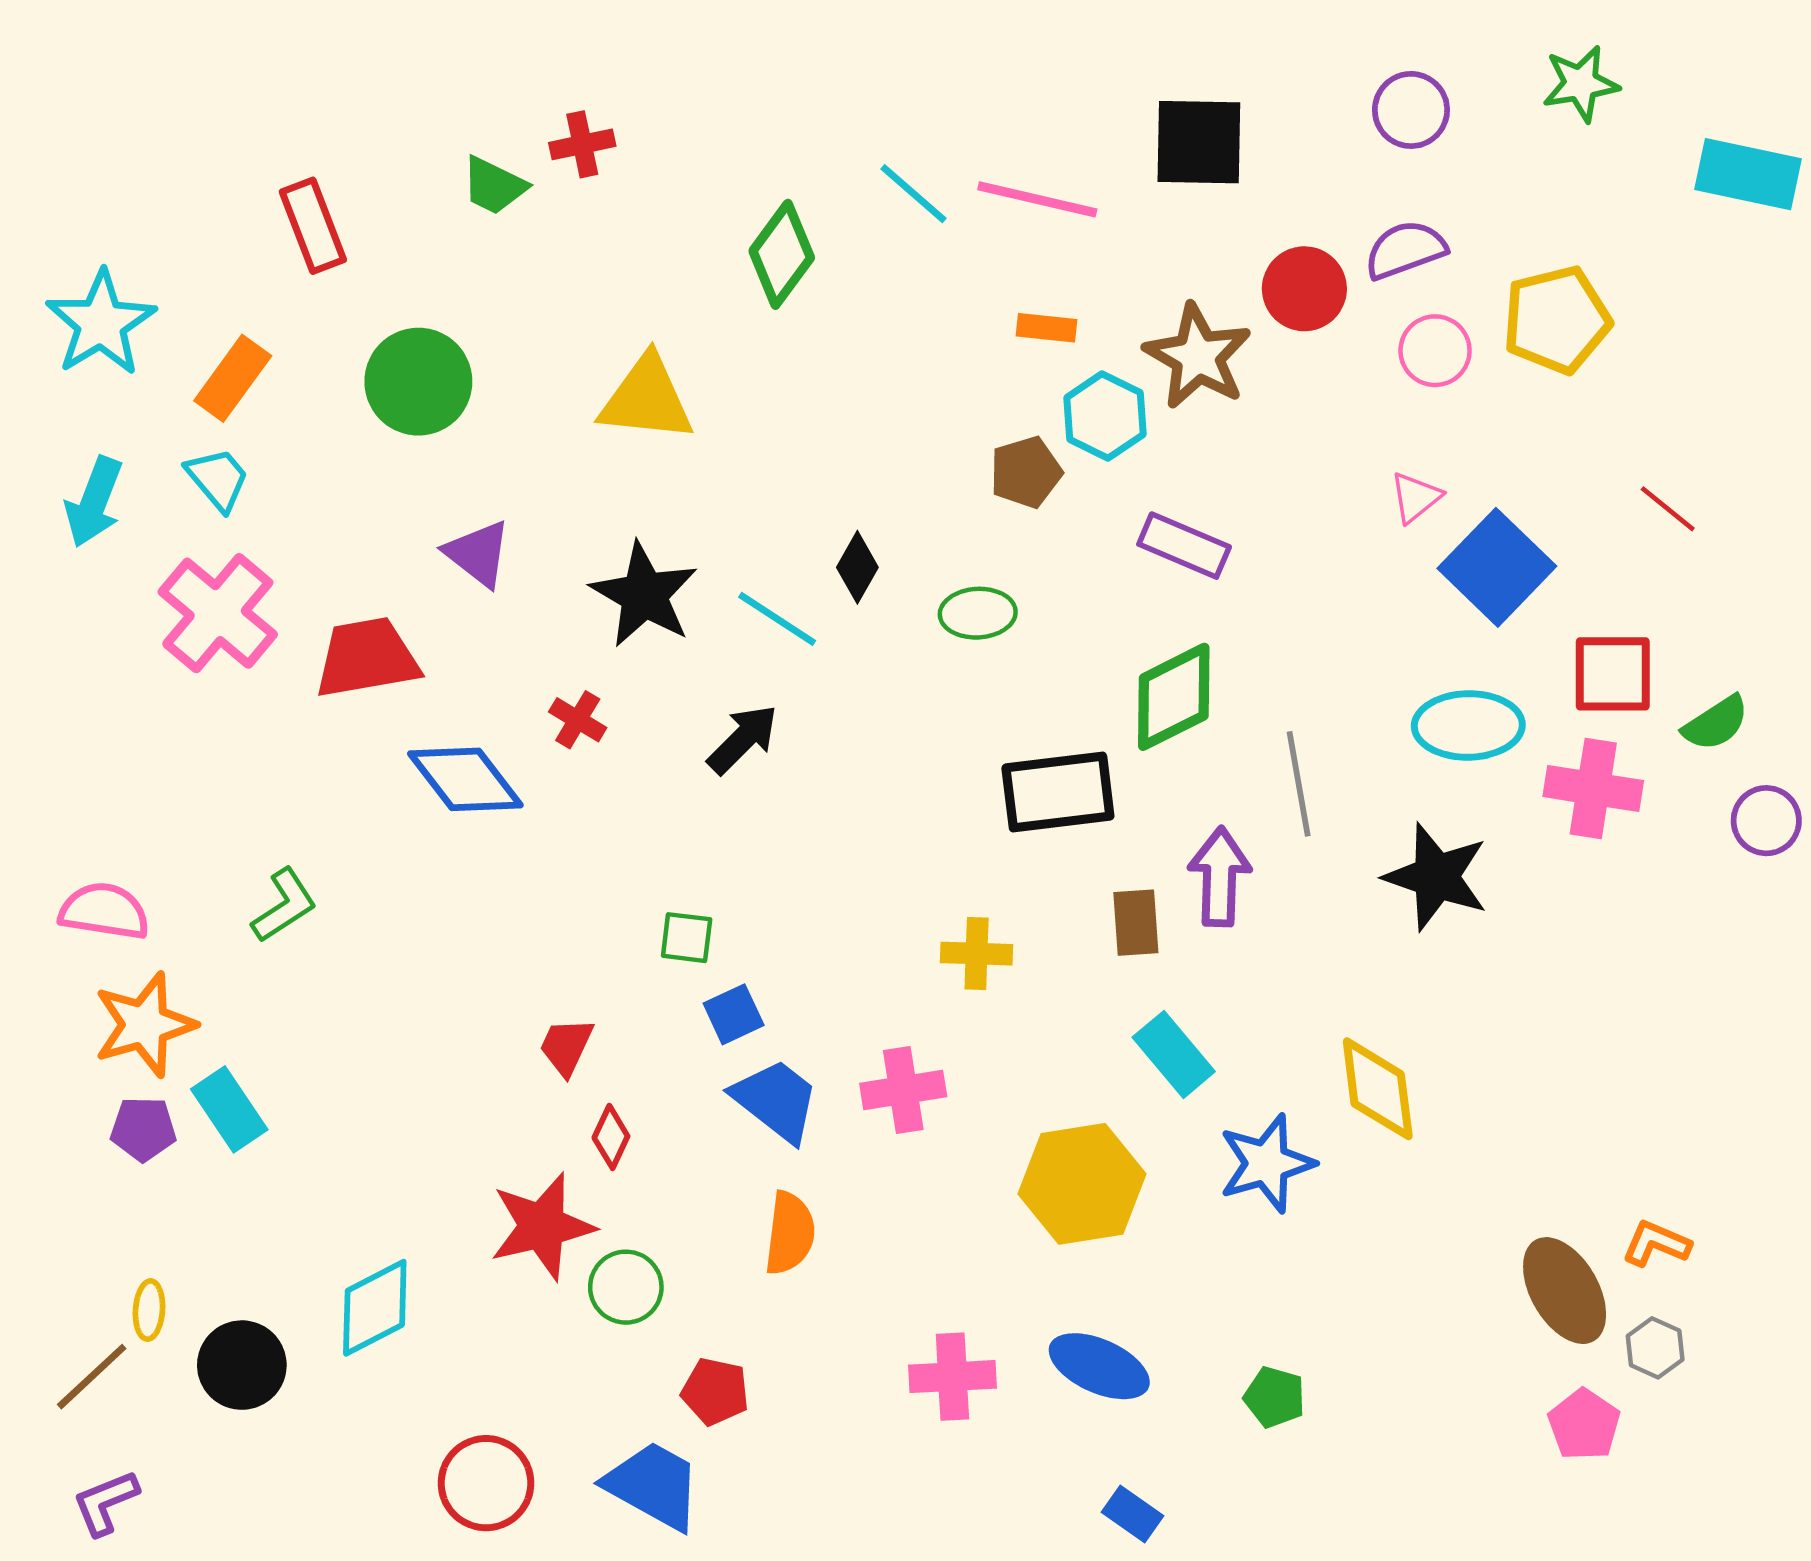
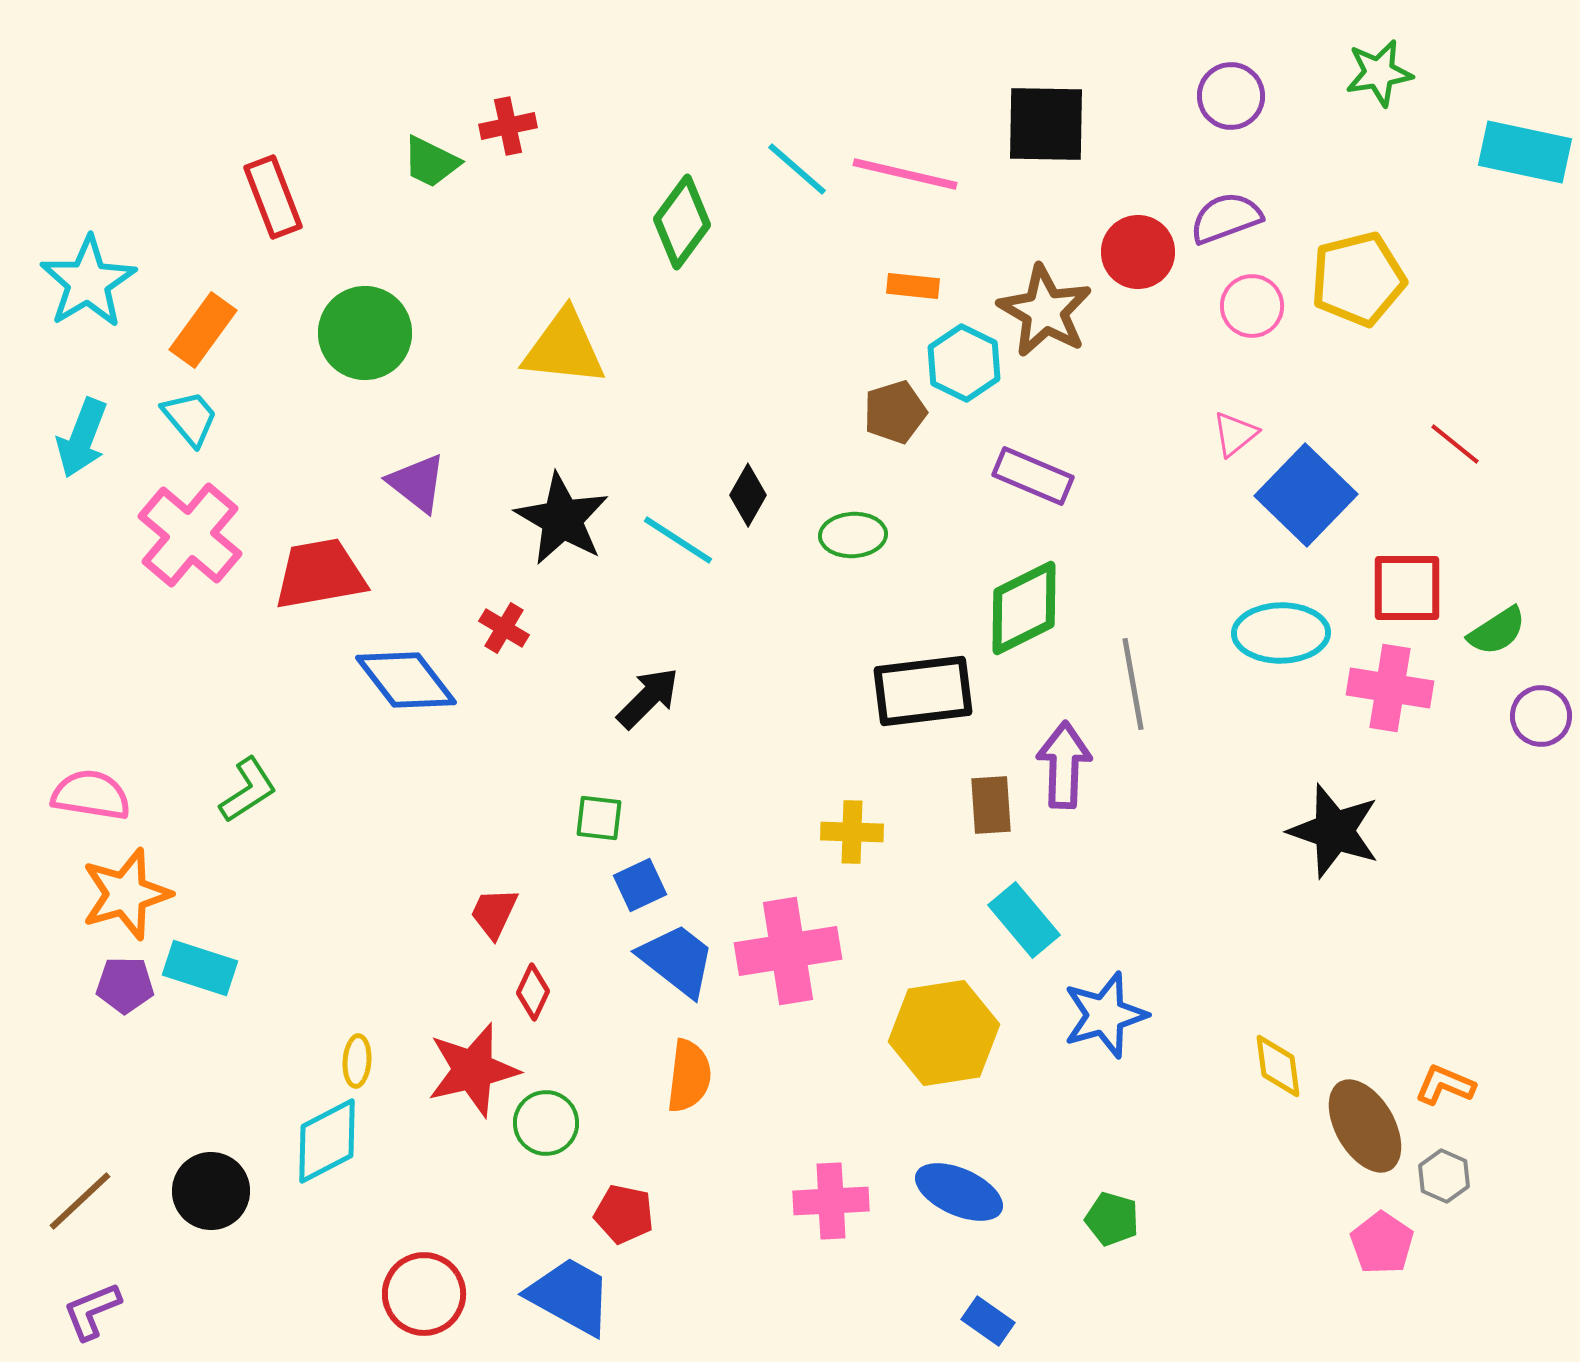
black arrow: (743, 739) -> (648, 698), moved
black star: (1436, 877) -> (1334, 831), moved
yellow diamond: (1378, 1089) -> (1278, 1066), moved, size x0.7
pink cross: (903, 1090) -> (788, 951), size x1.4
cyan rectangle: (229, 1109) -> (200, 968), turned -38
yellow ellipse: (149, 1310) -> (357, 1061), moved

